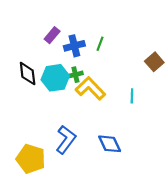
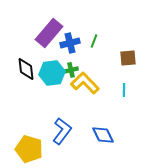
purple rectangle: (52, 35) -> (49, 33), size x1.8
brown square: (154, 62) -> (128, 58), moved, turned 36

